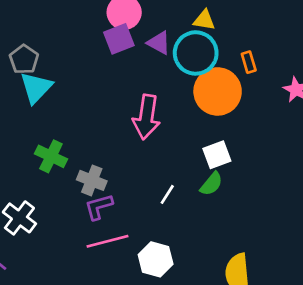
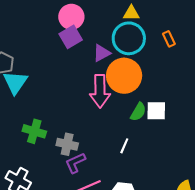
purple triangle: (159, 43) -> (102, 53), moved, turned -48
orange circle: (218, 91) -> (124, 76), moved
white square: (217, 155) -> (156, 111), turned 30
green semicircle: (211, 184) -> (138, 112), moved

